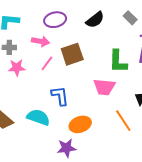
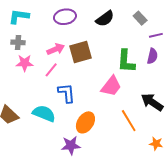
pink arrow: (40, 41) -> (56, 49), moved, turned -36
pink line: (47, 63) -> (51, 70), moved
pink trapezoid: (104, 87) -> (111, 86), turned -60
orange ellipse: (80, 124) -> (85, 122), turned -40

